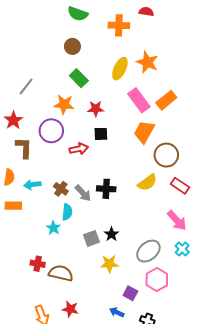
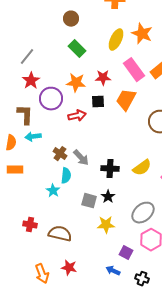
orange star: (64, 104) -> (76, 83), moved
red star: (96, 109) -> (103, 78), moved
red star: (13, 120) -> (31, 81), moved
orange trapezoid: (144, 132) -> (126, 100), moved
yellow semicircle: (147, 182) -> (142, 168), moved
cyan arrow: (32, 185) -> (33, 137), moved
black cross: (106, 189) -> (110, 169), moved
gray square: (91, 238) -> (89, 201), turned 35
red cross: (38, 264) -> (30, 225), moved

